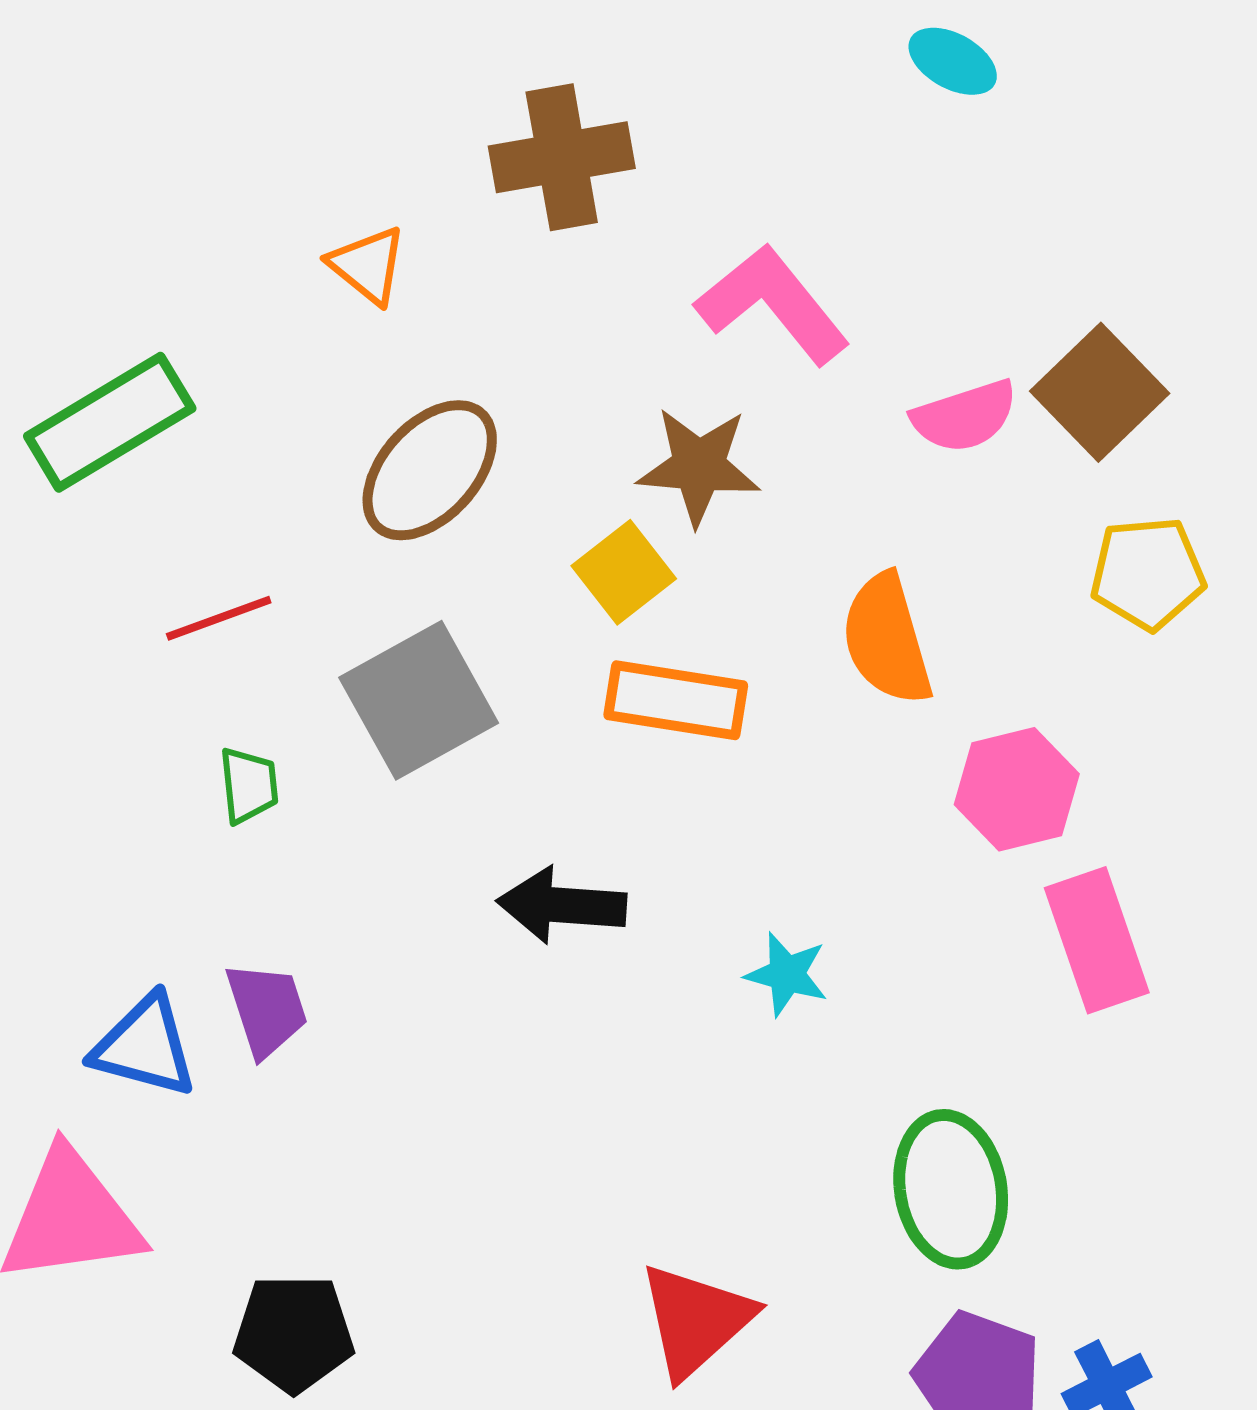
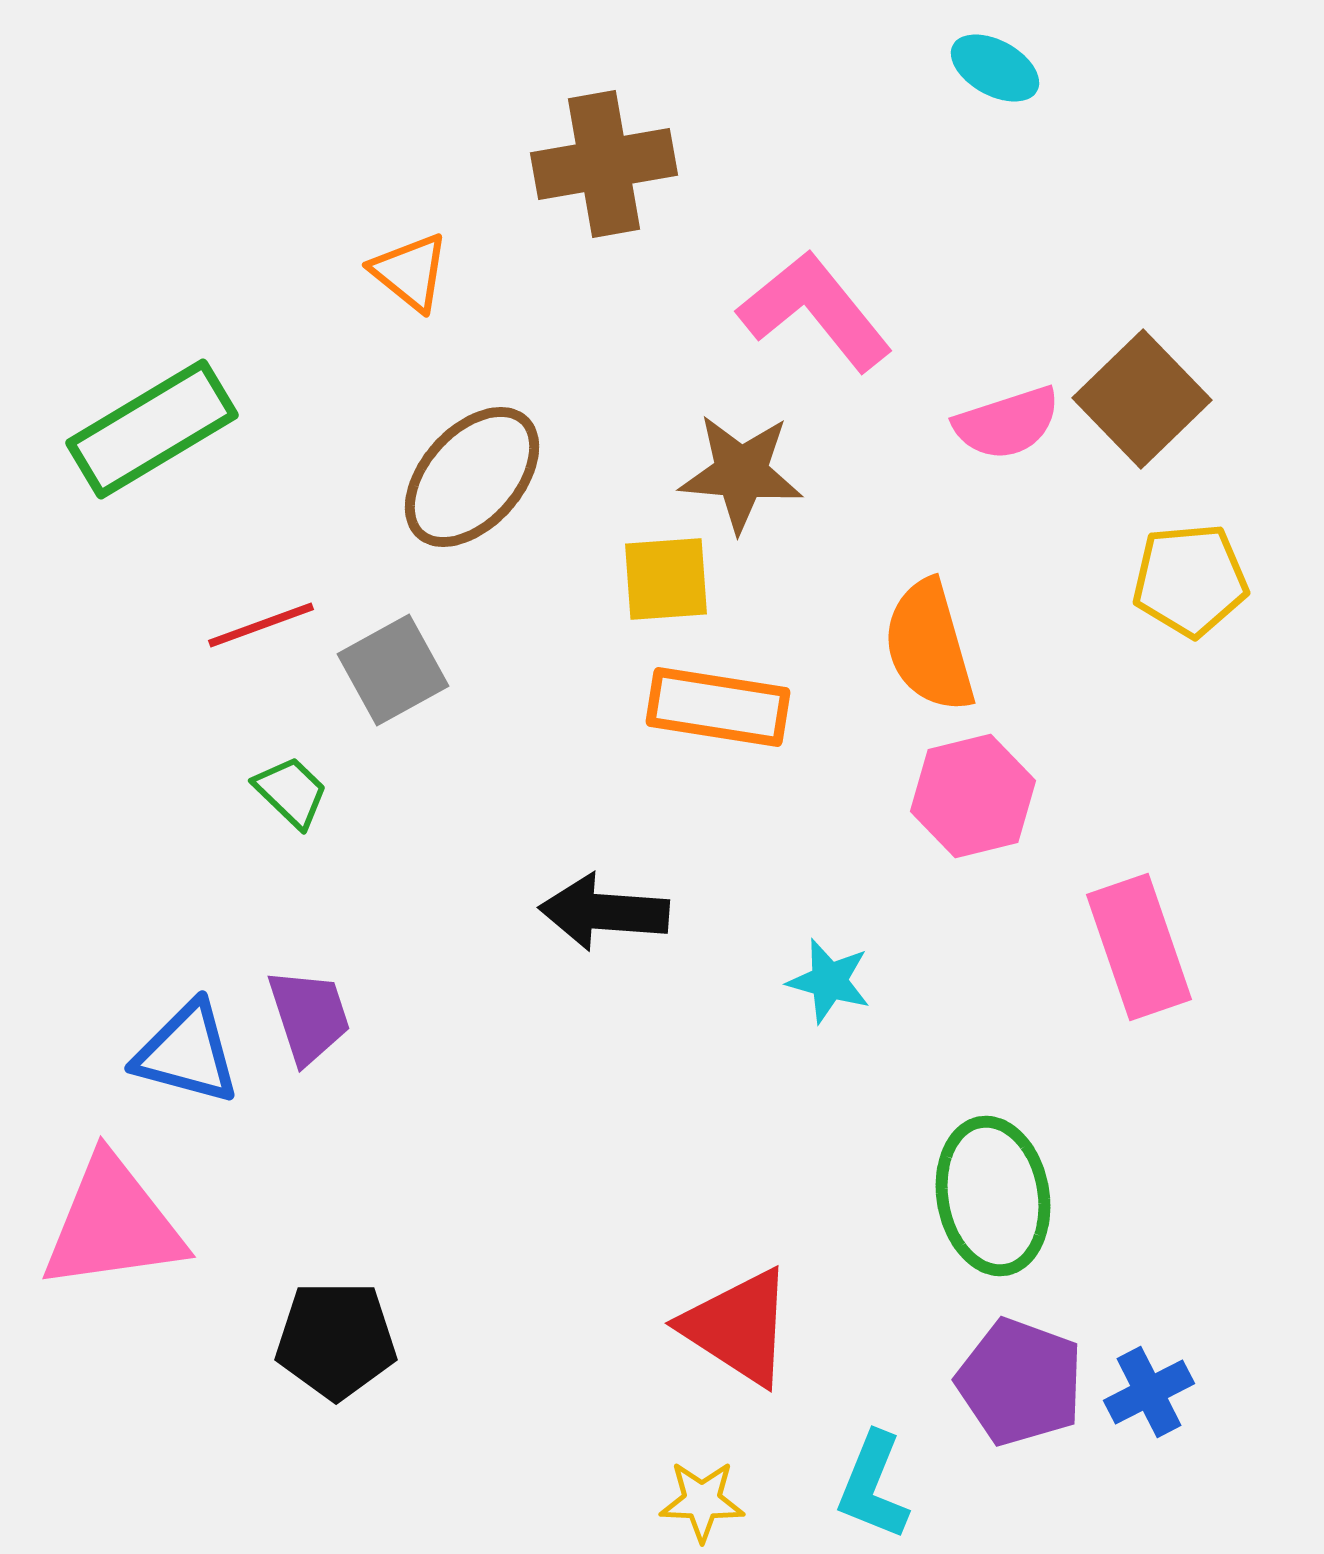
yellow square: (624, 572) -> (666, 579), turned 34
gray square: (419, 700) -> (393, 670), moved, size x0.7
green trapezoid: (249, 785) -> (291, 792), turned -40
pink hexagon: (1017, 789) -> (973, 796), moved
red triangle: (696, 1320) -> (738, 1327), turned -45

